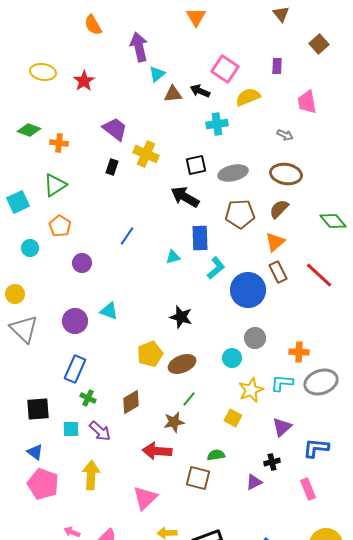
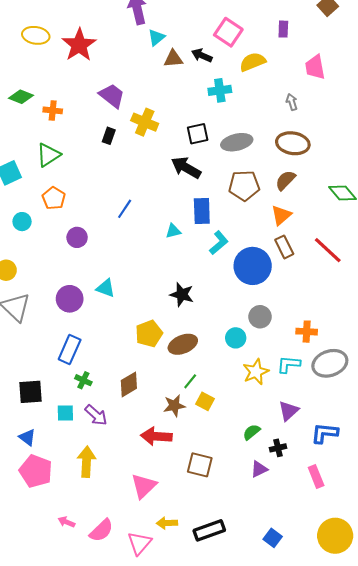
red star: (84, 81) -> (79, 45), size x1.5
gray arrow: (285, 135) -> (292, 102), turned -133
yellow square: (233, 418) -> (205, 401), moved
green semicircle: (216, 455) -> (252, 432), moved, turned -30

